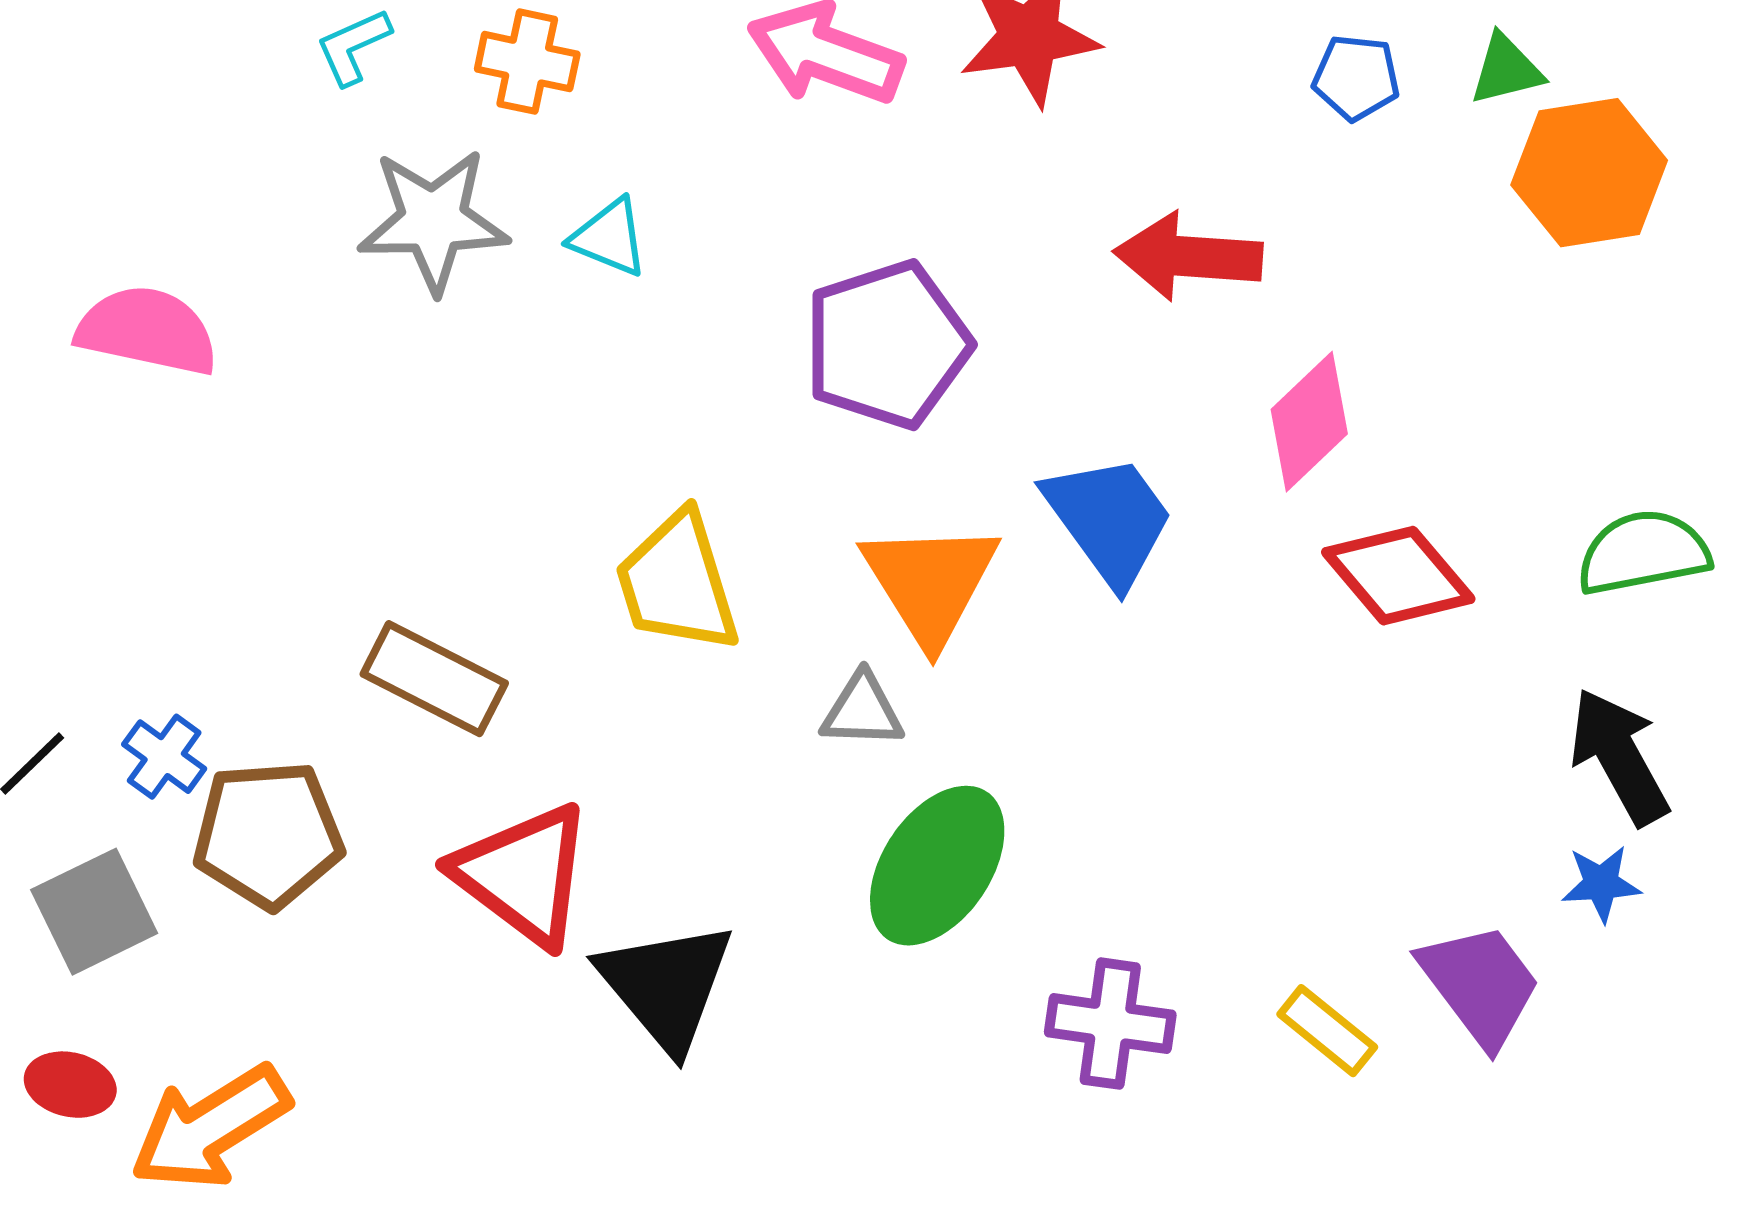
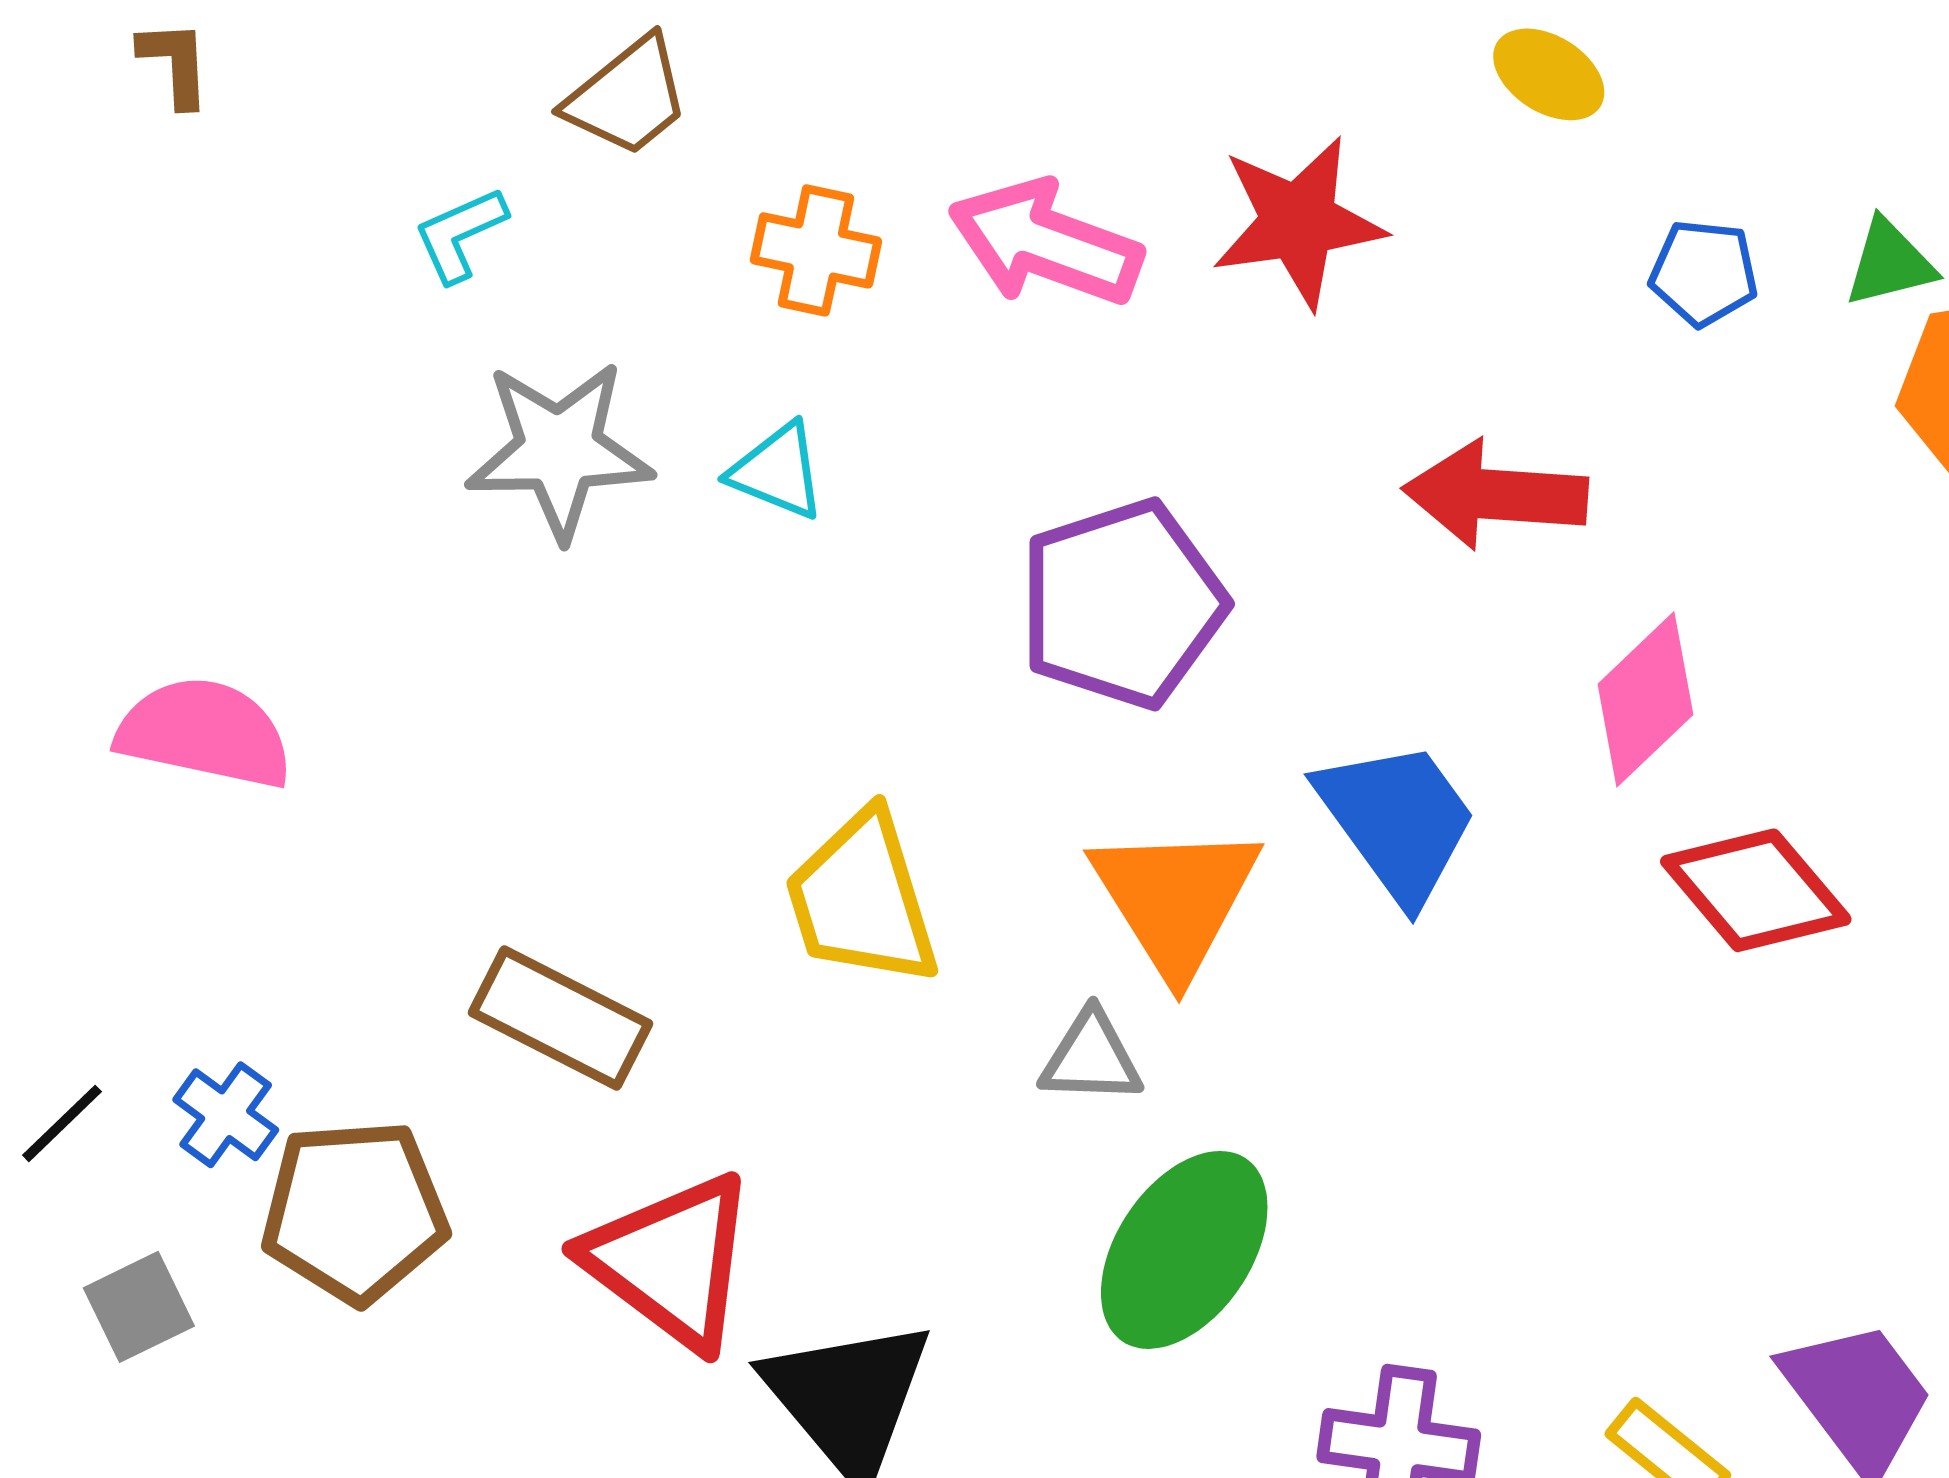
orange cross: (527, 62) -> (816, 250), moved
pink semicircle: (147, 331) -> (205, 733), moved
gray square: (94, 912) -> (139, 1307), size x0.7

